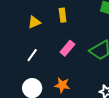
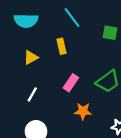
orange star: (62, 85) -> (83, 111), moved

